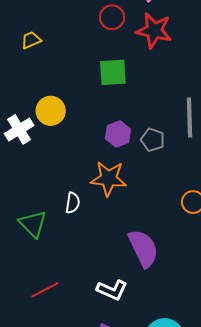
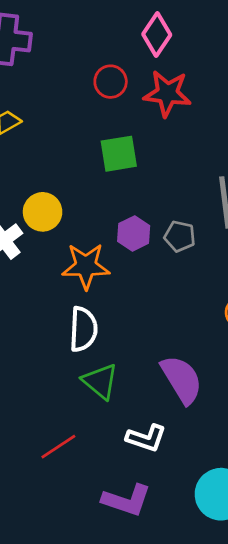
orange star: (109, 178) -> (86, 266), moved
white semicircle: (73, 203) -> (83, 329), size x1.6
green triangle: (33, 224) -> (100, 381), moved

